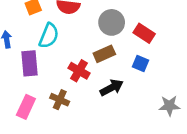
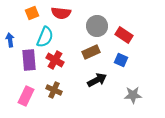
red cross: (79, 71) -> (55, 60), moved
gray star: (169, 106) -> (133, 95), moved

